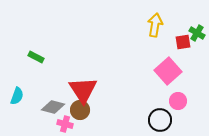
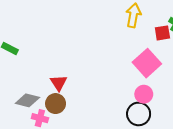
red triangle: (83, 90) -> (59, 83), size x0.6
pink circle: (178, 101) -> (144, 94), moved

